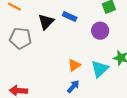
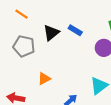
orange triangle: (74, 65) -> (44, 79), moved

